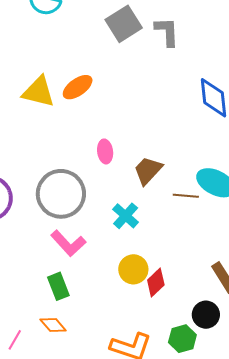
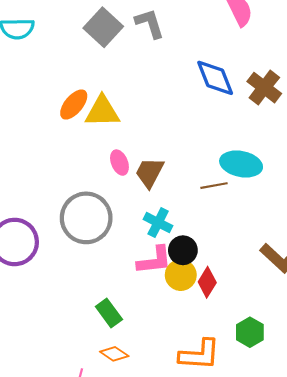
yellow triangle: (39, 92) -> (102, 111), moved
brown trapezoid: (148, 170) -> (150, 173), moved
pink L-shape: (68, 243) -> (154, 260), moved, turned -39
black circle: (206, 315) -> (183, 250), moved

